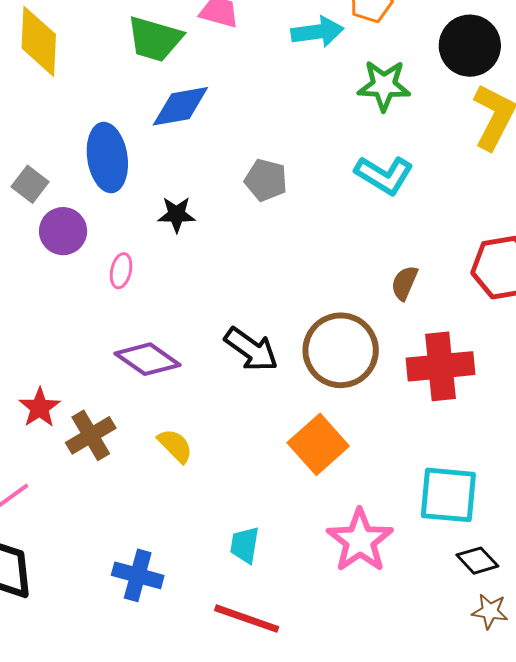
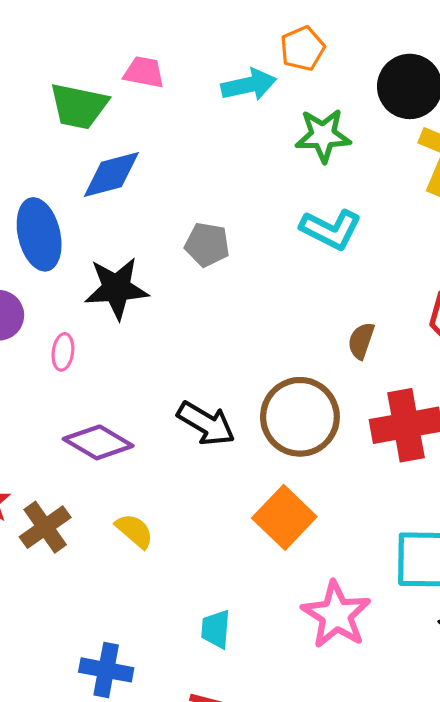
black star: (177, 214) -> (116, 288), size x1.6

